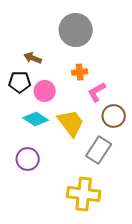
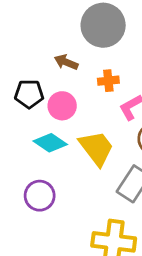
brown arrow: (33, 58) -> (66, 62), moved

